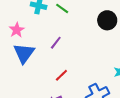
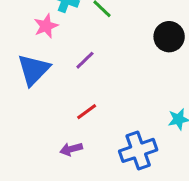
pink star: (17, 30) -> (46, 26), moved

